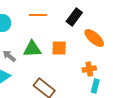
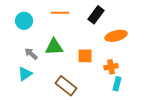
orange ellipse: (94, 38) -> (116, 36), turned -55
orange square: (59, 48) -> (85, 56), moved

